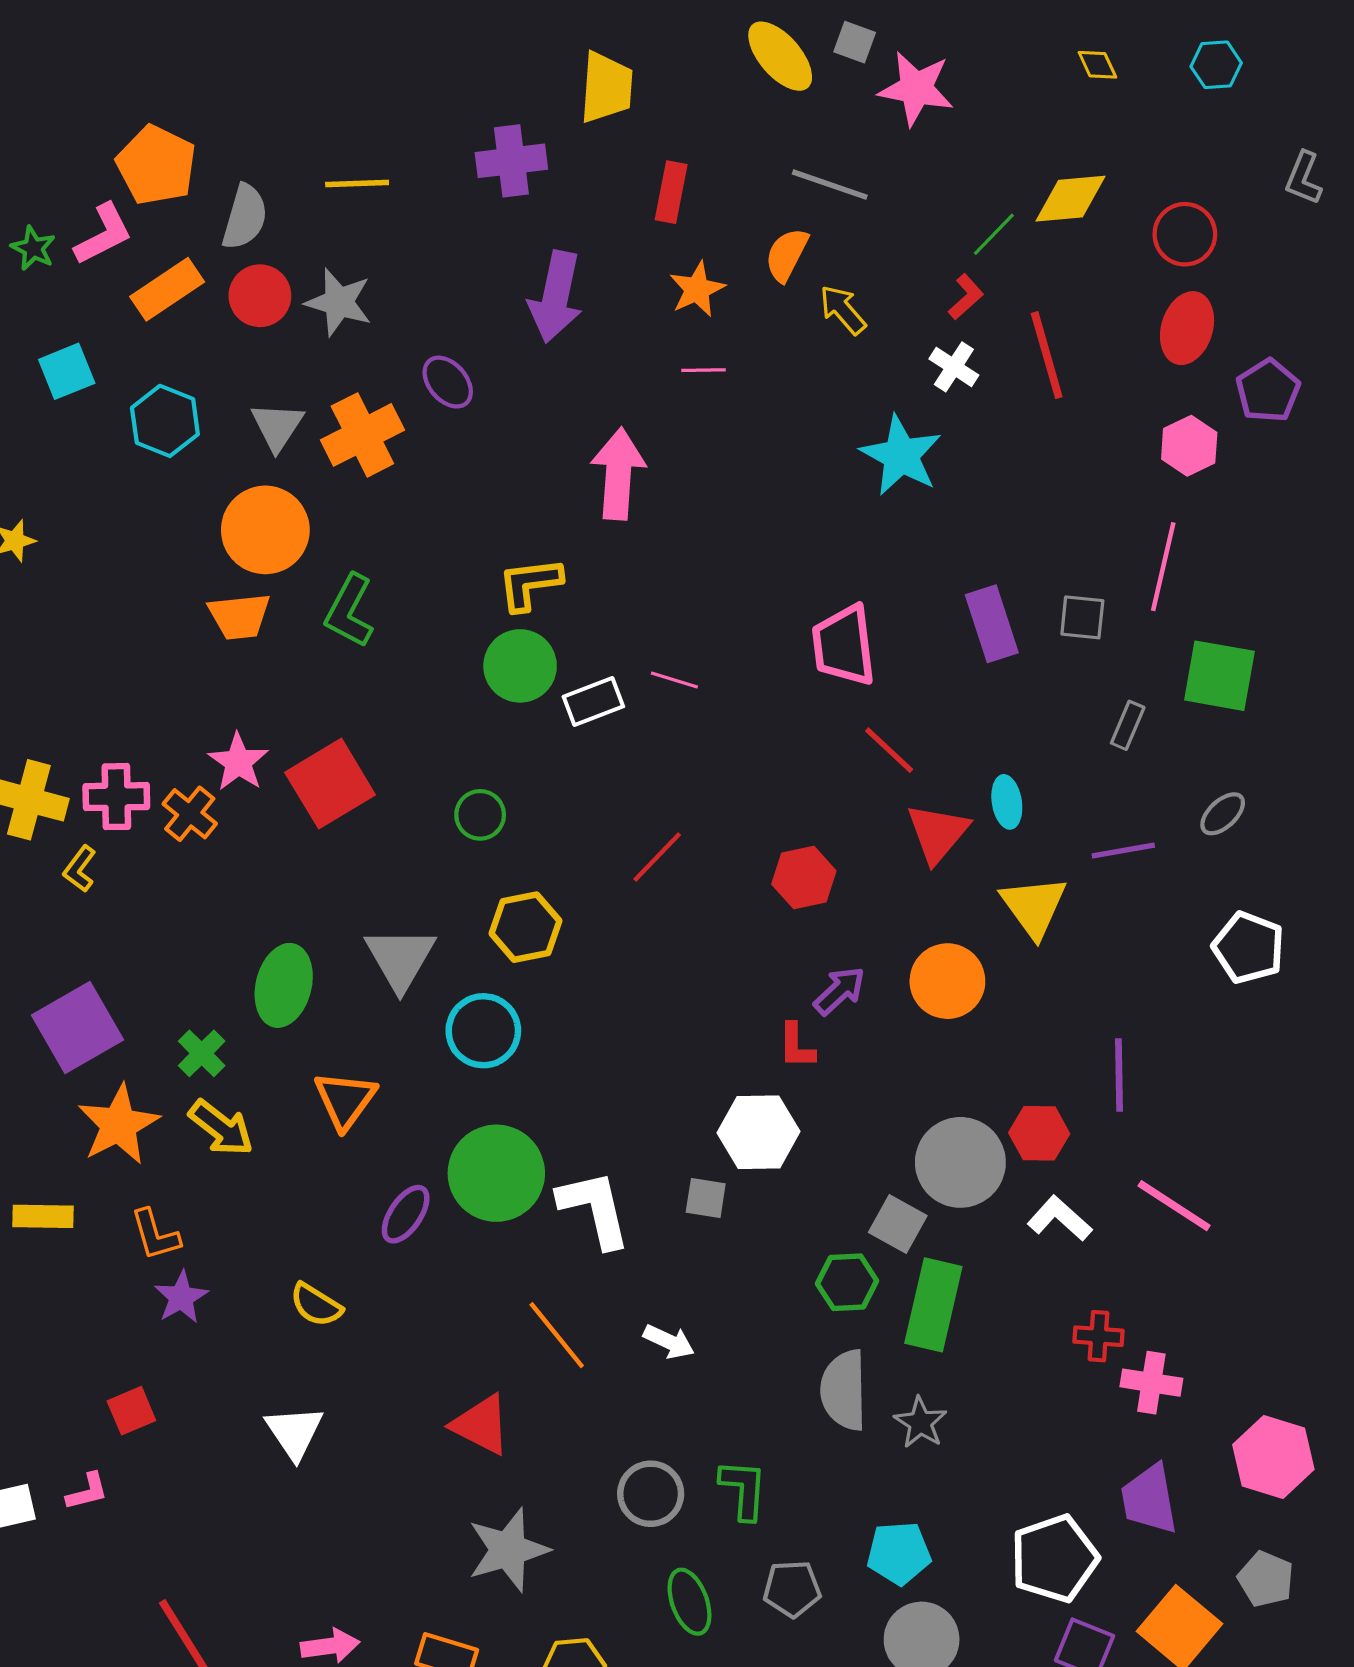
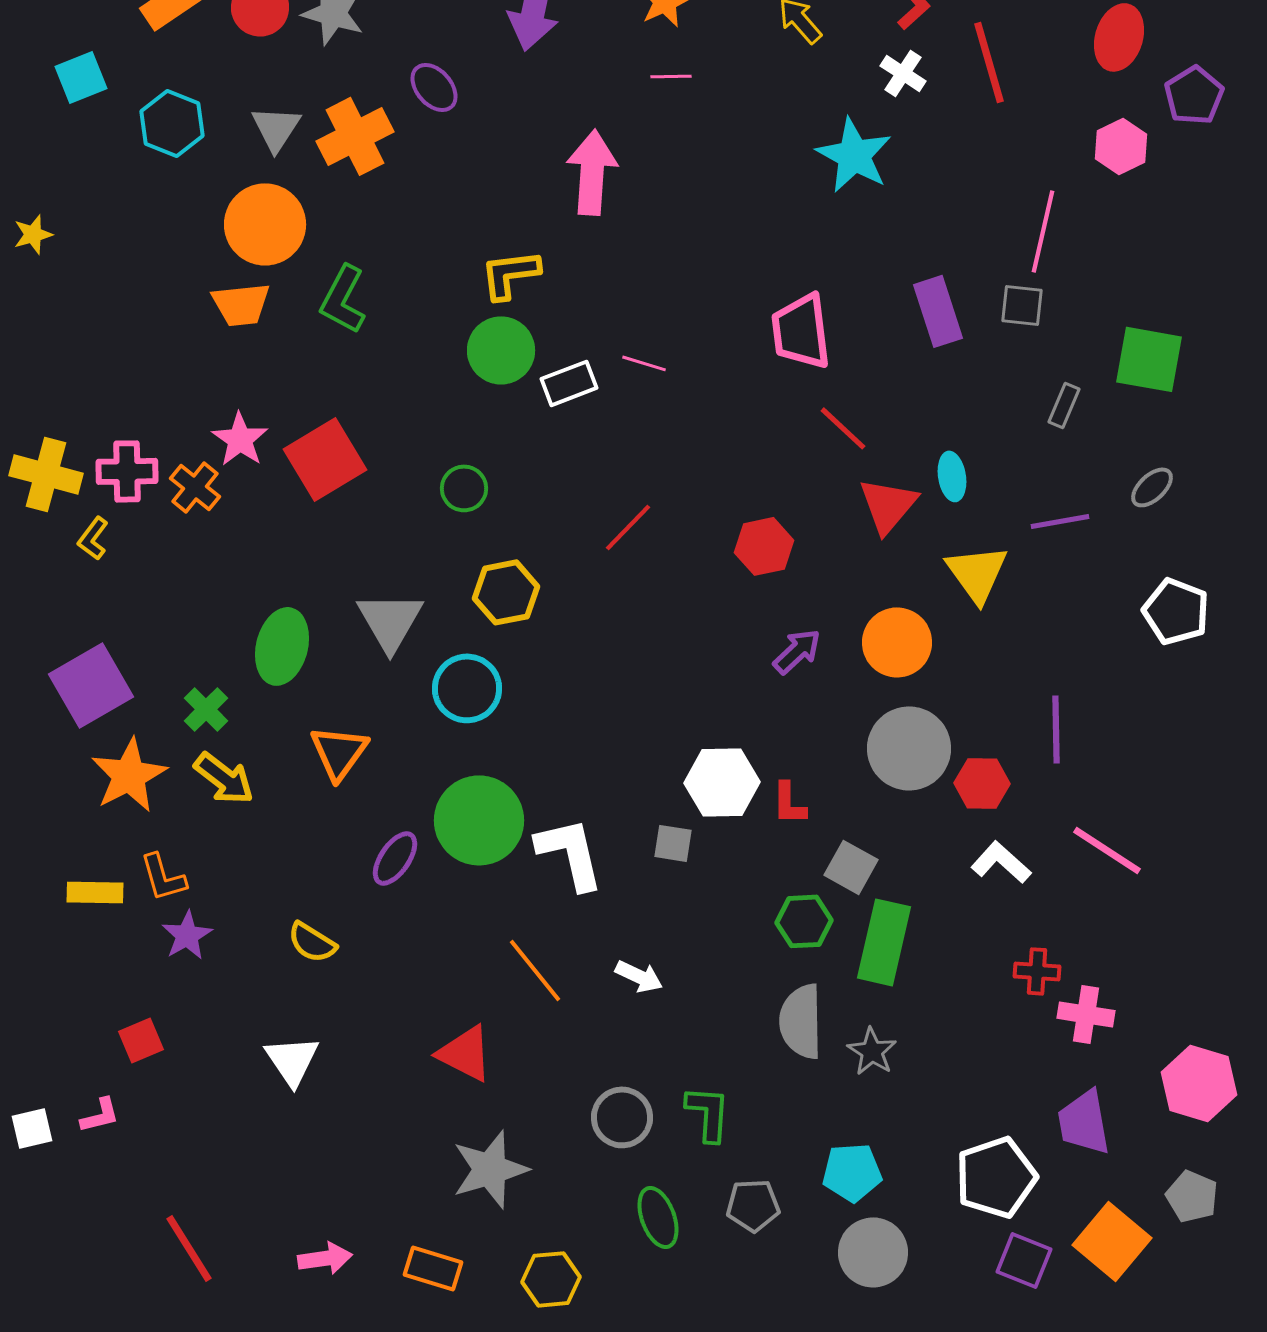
pink line: (1163, 567) -> (1043, 231), moved
red L-shape: (796, 1046) -> (789, 803), moved
gray circle: (960, 1162) -> (909, 748), moved
yellow rectangle: (43, 1216) -> (95, 892), moved

